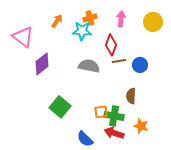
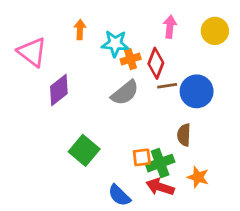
orange cross: (90, 18) -> (131, 59), moved
orange arrow: (57, 21) -> (80, 30), turned -32
blue circle: (140, 65) -> (197, 91), size x1.5
gray semicircle: (89, 66) -> (125, 93), turned 130
green cross: (114, 116) -> (160, 163), turned -30

